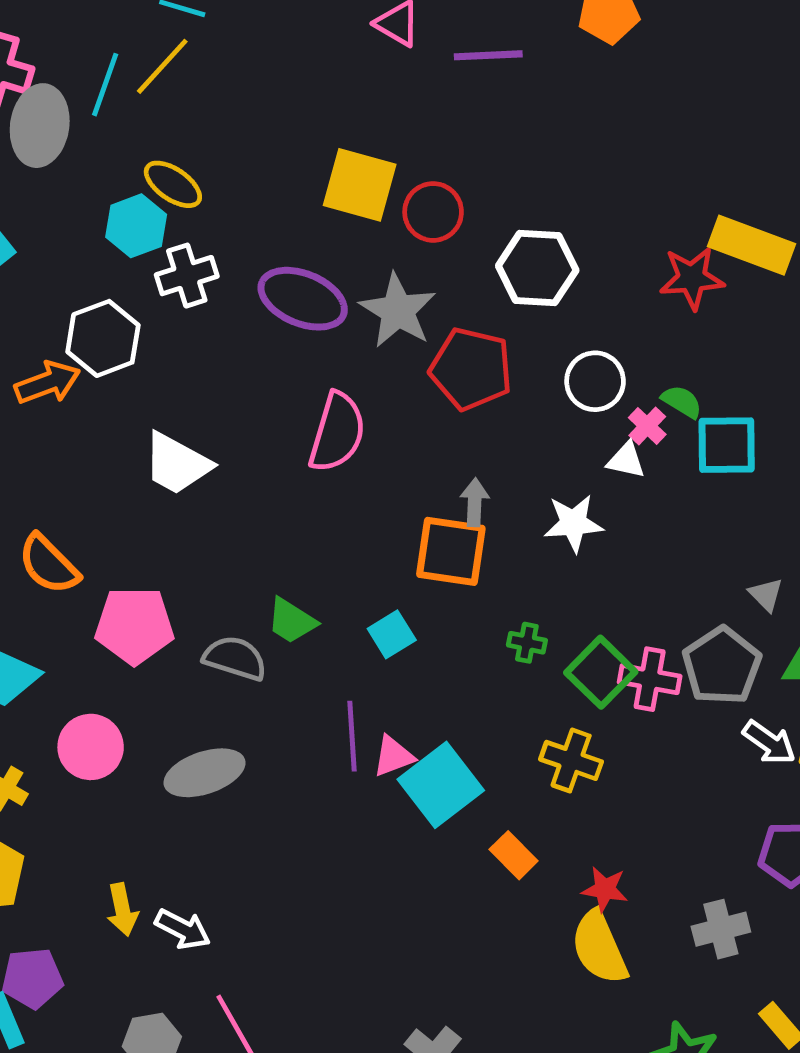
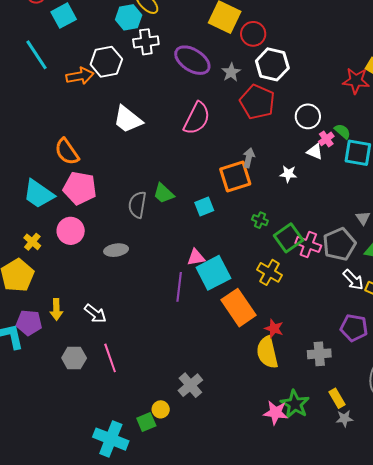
white hexagon: (537, 268) -> (272, 64), moved
gray star: (398, 311) -> (231, 72), size x0.6
white star: (573, 523) -> (288, 174), size x0.7
orange square: (451, 551) -> (235, 176), turned -36
pink pentagon: (134, 626) -> (80, 188), moved
gray semicircle: (235, 658) -> (137, 205), turned -108
purple line: (352, 736) -> (179, 287), moved
gray ellipse: (205, 773) -> (116, 250), size x0.7
orange rectangle: (514, 855) -> (239, 308), size x1.8
yellow arrow: (122, 910) -> (56, 309), moved

